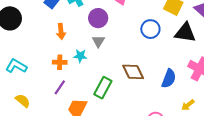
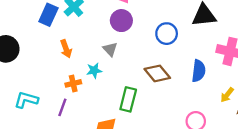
purple circle: (98, 18) -> (121, 21), moved
blue circle: (150, 29) -> (167, 34), moved
purple line: (60, 87) -> (62, 107), moved

